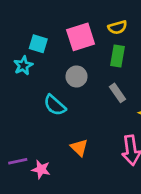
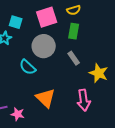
gray circle: (76, 76) -> (44, 46), size x1.5
orange triangle: (79, 148) -> (46, 98), size x1.5

